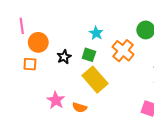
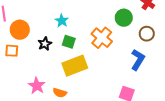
cyan star: (96, 33) -> (62, 21), moved
yellow rectangle: (95, 80) -> (75, 66), turned -70

